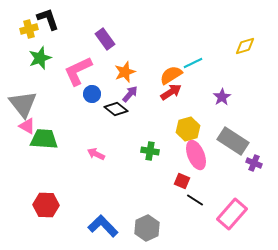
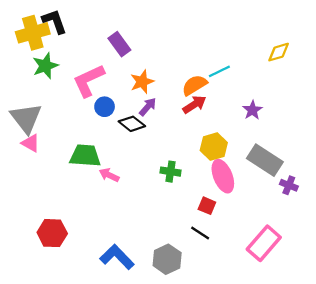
yellow cross: (29, 29) -> (33, 33), size x1.6
green trapezoid: (44, 139) -> (85, 156), moved
black line: (195, 200) -> (200, 233), moved

